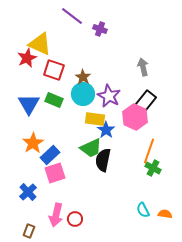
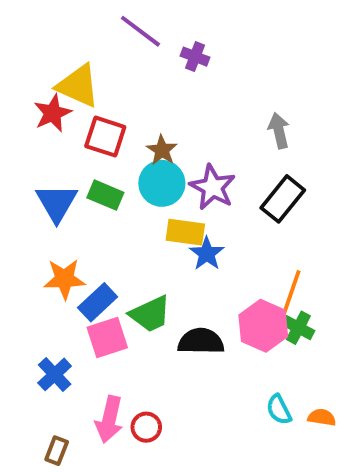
pink hexagon: (135, 117) -> (263, 326), moved
orange star: (33, 143) -> (64, 279), turned 30
green trapezoid: (91, 148) -> (150, 314), moved
black semicircle: (103, 160) -> (201, 341), moved, turned 80

